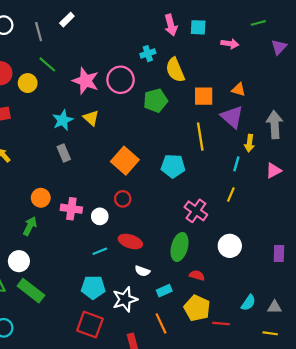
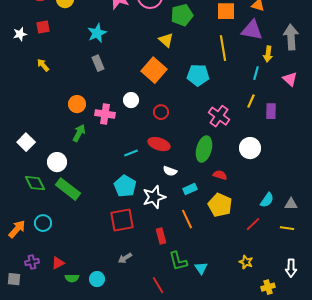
purple triangle: (232, 117) -> (252, 30), turned -30
yellow triangle: (91, 118) -> (166, 40), moved
pink triangle: (273, 170) -> (290, 79), turned -49
red circle: (123, 199) -> (161, 112), moved
white circle: (100, 216) -> (131, 100), moved
green arrow: (30, 226) -> (79, 133), moved
purple rectangle: (279, 254) -> (271, 111), moved
cyan pentagon: (93, 287) -> (125, 186), turned 30
red line: (221, 323) -> (253, 224), moved, turned -49
red square: (90, 325) -> (122, 220), turned -30

